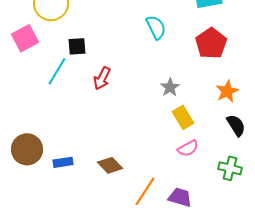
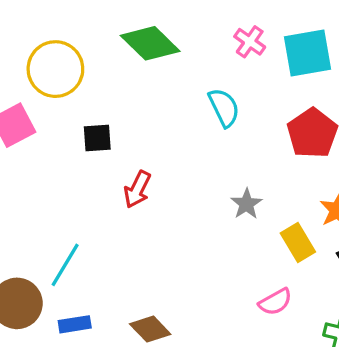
cyan line: (57, 71) -> (65, 265), moved
yellow rectangle: (183, 117) -> (298, 242), moved

